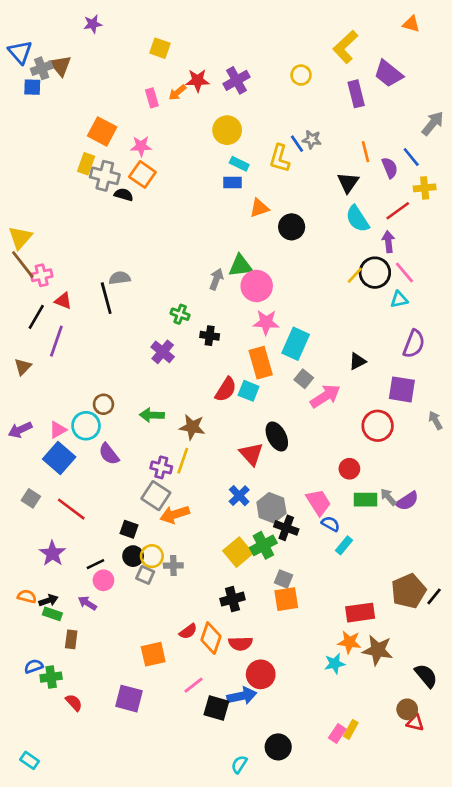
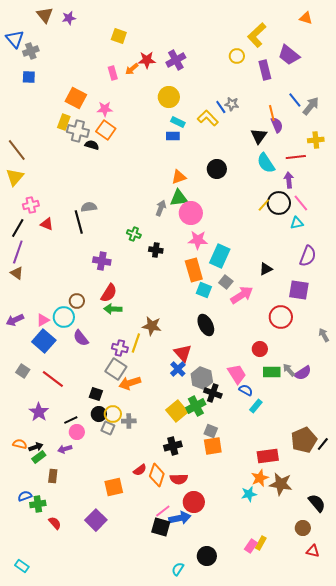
brown triangle: (60, 66) -> (45, 15), moved
yellow circle: (301, 75) -> (237, 56), moved
blue square: (32, 87) -> (29, 77), moved
gray arrow: (433, 123) -> (311, 106), moved
blue line: (411, 157) -> (295, 100), moved
yellow L-shape: (280, 158) -> (208, 118), turned 120
purple semicircle: (390, 168) -> (277, 125), moved
orange triangle: (259, 208) -> (179, 177), moved
red line: (398, 211) -> (296, 157), turned 30
brown line: (23, 264) -> (17, 150), moved
black line: (36, 317) -> (18, 228), moved
purple line: (56, 341) -> (18, 252), moved
purple cross: (163, 352) -> (102, 261), moved, turned -30
brown triangle: (23, 367) -> (17, 273), turned -40
red semicircle: (226, 389) -> (109, 293), moved
cyan square: (249, 391) -> (204, 290), moved
gray arrow: (435, 420) -> (324, 335), moved
brown star: (192, 427) -> (152, 326), moved
red triangle: (251, 454) -> (183, 353), moved
purple arrow: (87, 603) -> (65, 449), turned -48
green rectangle: (52, 614) -> (39, 457), turned -56
orange star: (349, 642) -> (260, 478), turned -30
pink line: (194, 685) -> (163, 511), moved
purple square: (129, 699) -> (96, 520), turned 30
red triangle: (415, 723) -> (313, 551), moved

